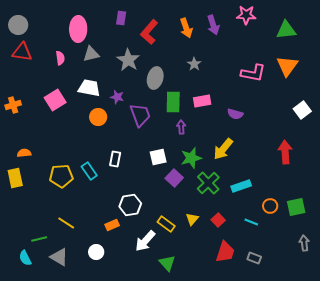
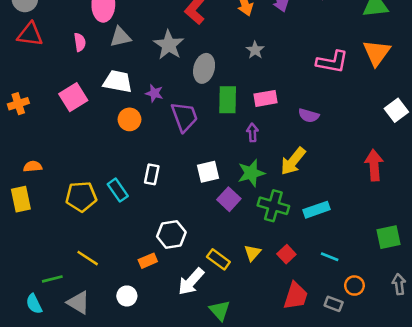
purple arrow: (181, 127) -> (252, 132), moved
green cross: (208, 183) -> (273, 206), turned -30
orange circle: (270, 206) -> (354, 286), moved

